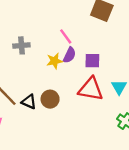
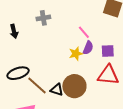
gray cross: (21, 45) -> (43, 18), moved
brown circle: (50, 99) -> (74, 86), size x1.5

